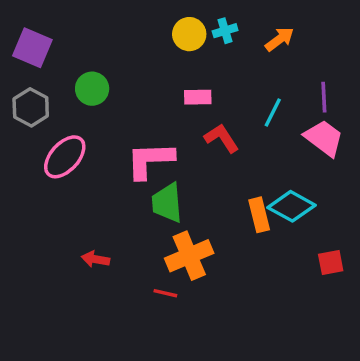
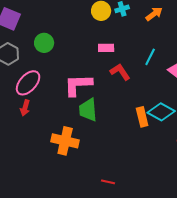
orange cross: (189, 256) -> (65, 141), moved, turned 36
red arrow: (95, 259) -> (25, 108), moved, turned -84
red line: (165, 293) -> (108, 182), moved

